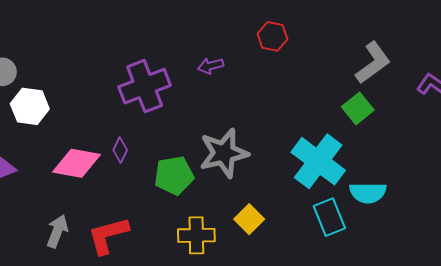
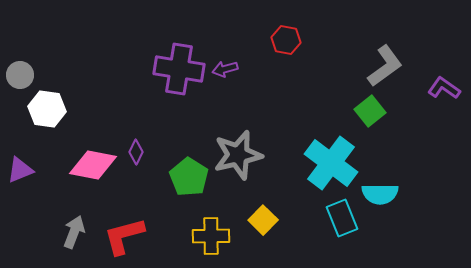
purple cross: (145, 86) -> (179, 69), moved, turned 30
green pentagon: (174, 175) -> (189, 177), turned -30

